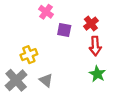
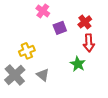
purple square: (64, 30) -> (60, 28), turned -32
green star: (97, 74) -> (78, 64), moved

